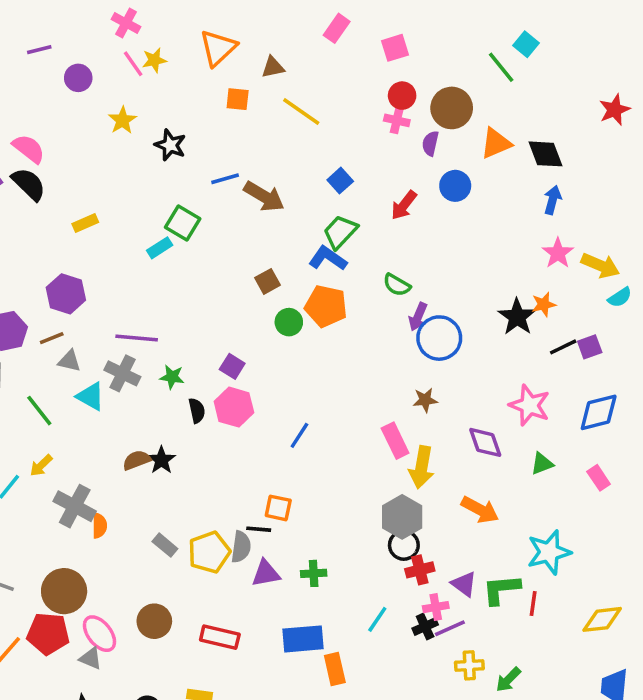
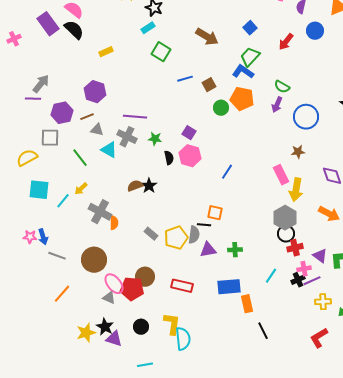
blue line: (225, 179) -> (185, 79), moved
cyan rectangle: (160, 248) -> (148, 28), moved
purple arrow: (418, 317) -> (277, 105), moved
red pentagon: (48, 634) -> (132, 289), moved

